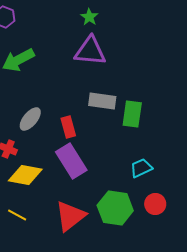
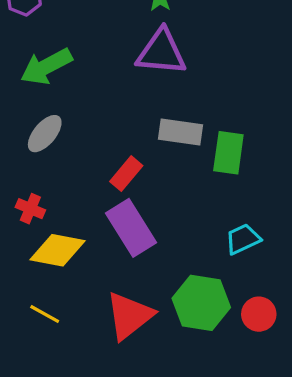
gray ellipse: (30, 119) -> (45, 134), moved
red rectangle: (68, 127) -> (126, 174), turned 55
red circle: (155, 204) -> (259, 314), moved

